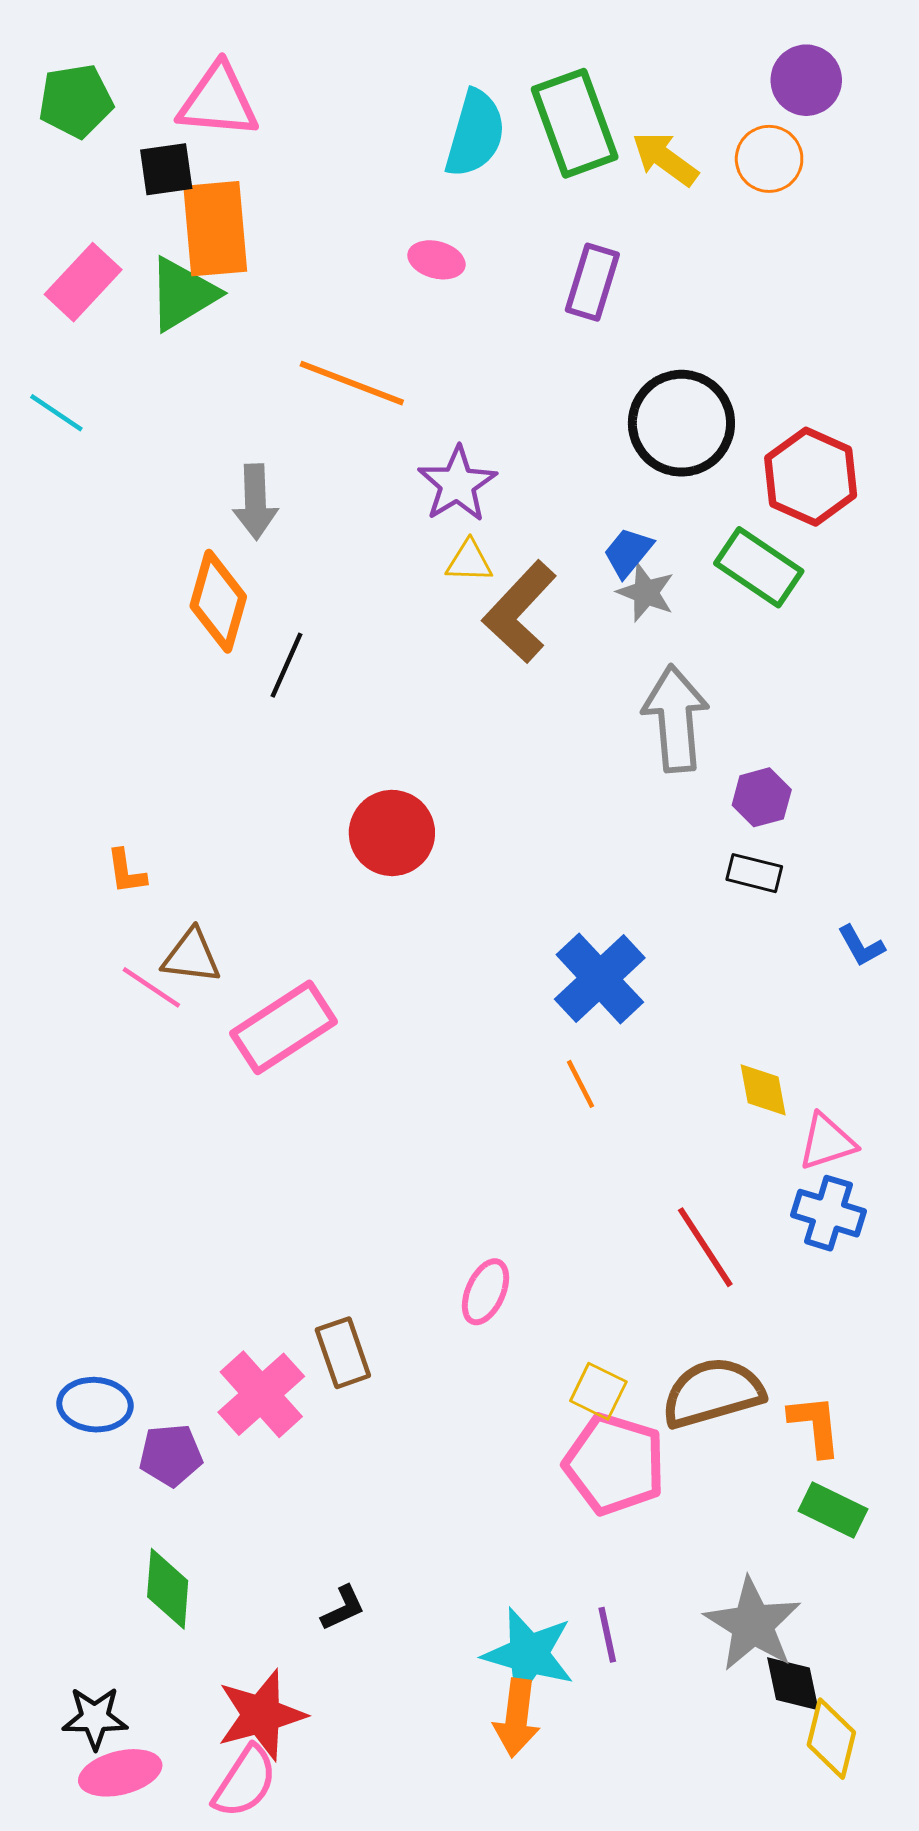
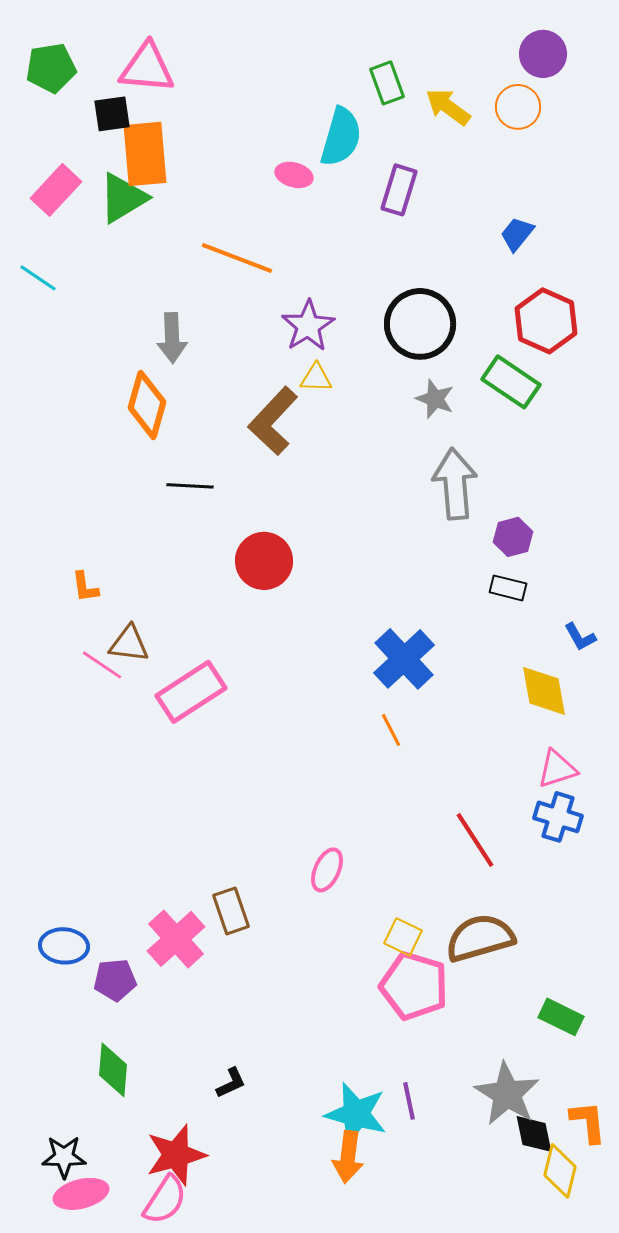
green rectangle: (575, 123) -> (387, 83), size x0.6
cyan semicircle: (475, 134) -> (341, 137), moved
black circle: (681, 423) -> (420, 324), moved
blue trapezoid: (628, 552) -> (517, 234), moved
brown L-shape: (520, 612) -> (273, 421), moved
black line: (287, 665) -> (190, 486), moved, turned 69
yellow diamond: (763, 1090) -> (544, 691), moved, size x1.4
orange L-shape: (815, 1425) -> (588, 1122), moved

